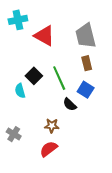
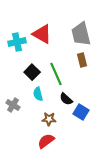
cyan cross: (18, 20) -> (17, 42), moved
blue square: (86, 90) -> (81, 112), moved
cyan semicircle: (20, 91) -> (38, 94), moved
gray cross: (14, 134) -> (13, 105), moved

